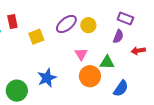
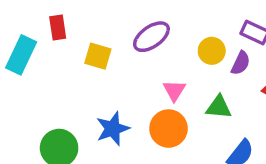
yellow circle: (88, 25) -> (212, 51), moved
yellow square: (36, 37) -> (98, 56), turned 35
orange circle: (90, 76) -> (169, 129), moved

